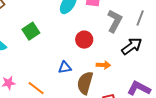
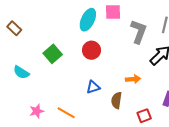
red circle: (84, 40) -> (92, 50), moved
brown semicircle: (85, 83) -> (117, 100), size x0.7

